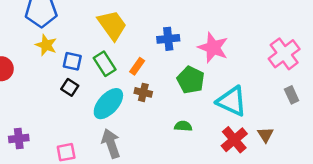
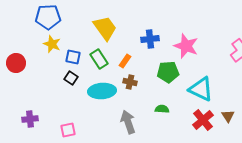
green pentagon: (191, 80) -> (168, 72), turned -30
cyan ellipse: (108, 104) -> (102, 91), turned 44
gray arrow: (111, 143) -> (128, 122), moved

